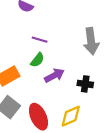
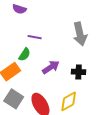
green semicircle: (37, 60) -> (25, 54), moved

